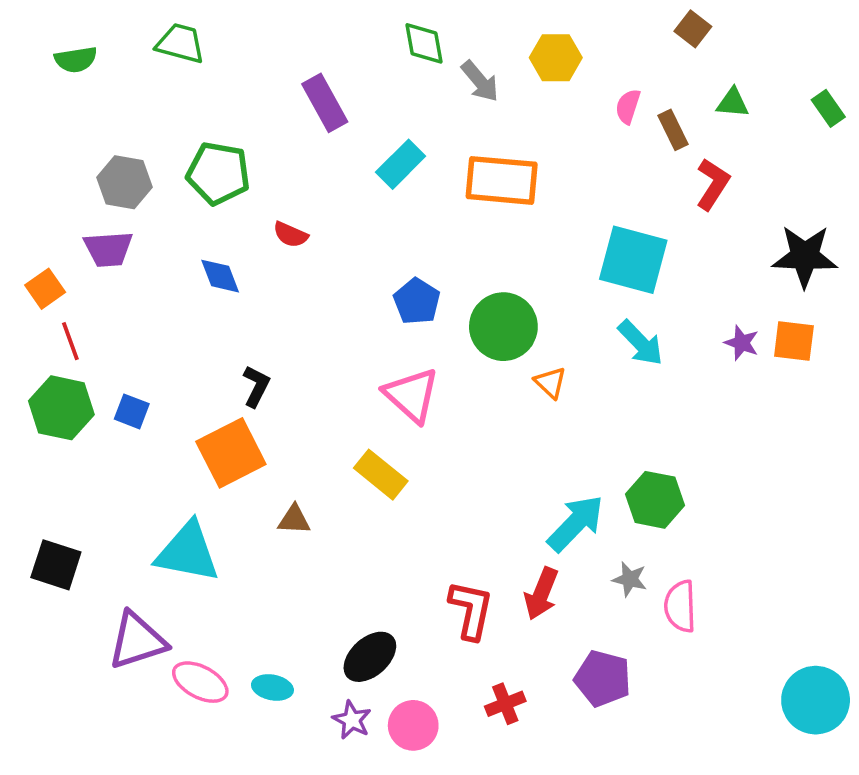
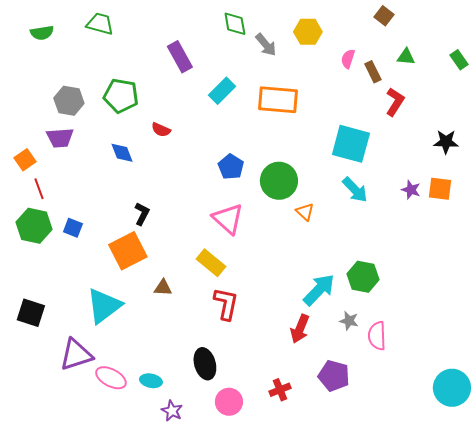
black star: (805, 256) -> (446, 142), size x0.7
cyan triangle: (188, 552) -> (104, 306), turned -48
red L-shape: (471, 610) -> (226, 304), moved
black ellipse: (370, 657) -> (205, 364), turned -64
purple star: (352, 720) -> (172, 411), moved

